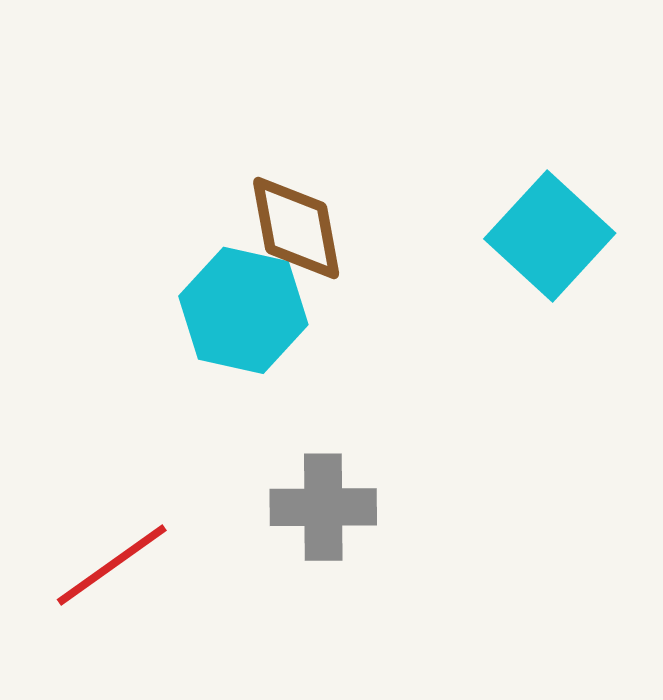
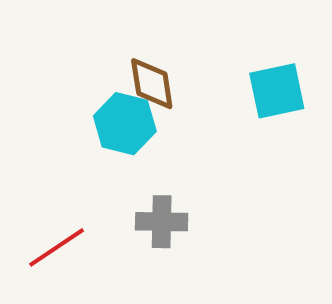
cyan square: (550, 236) -> (277, 91), turned 34

